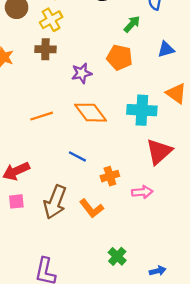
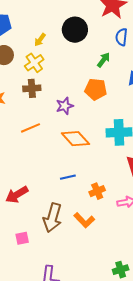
orange line: (42, 116) -> (30, 128), moved
blue line: (77, 156) -> (68, 177), turned -35
pink square: (16, 201) -> (22, 238), moved
green cross: (117, 256) -> (121, 270), moved, turned 35

